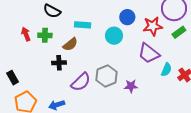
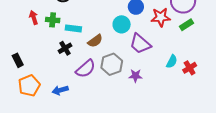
cyan rectangle: (83, 25) -> (73, 28), moved
brown semicircle: (70, 44) -> (95, 41), moved
purple trapezoid: (149, 53) -> (140, 44), moved
black cross: (59, 63) -> (65, 48), turned -32

